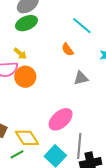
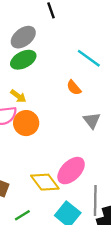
gray triangle: (81, 78) -> (92, 120), turned -49
yellow diamond: (27, 138) -> (45, 182), moved

